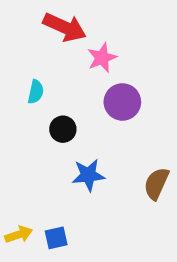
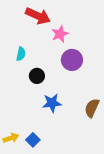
blue square: (56, 238) -> (33, 140), turned -32

